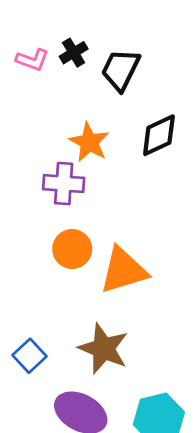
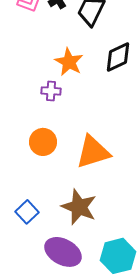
purple cross: (64, 184) -> (51, 91), size x0.7
orange circle: (72, 249) -> (43, 142), moved

